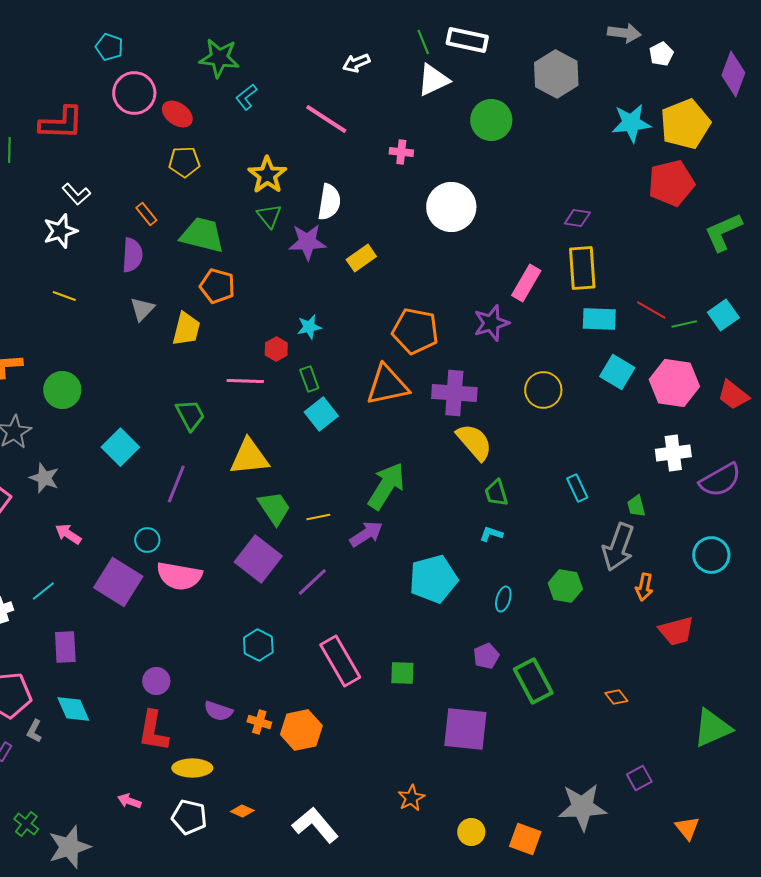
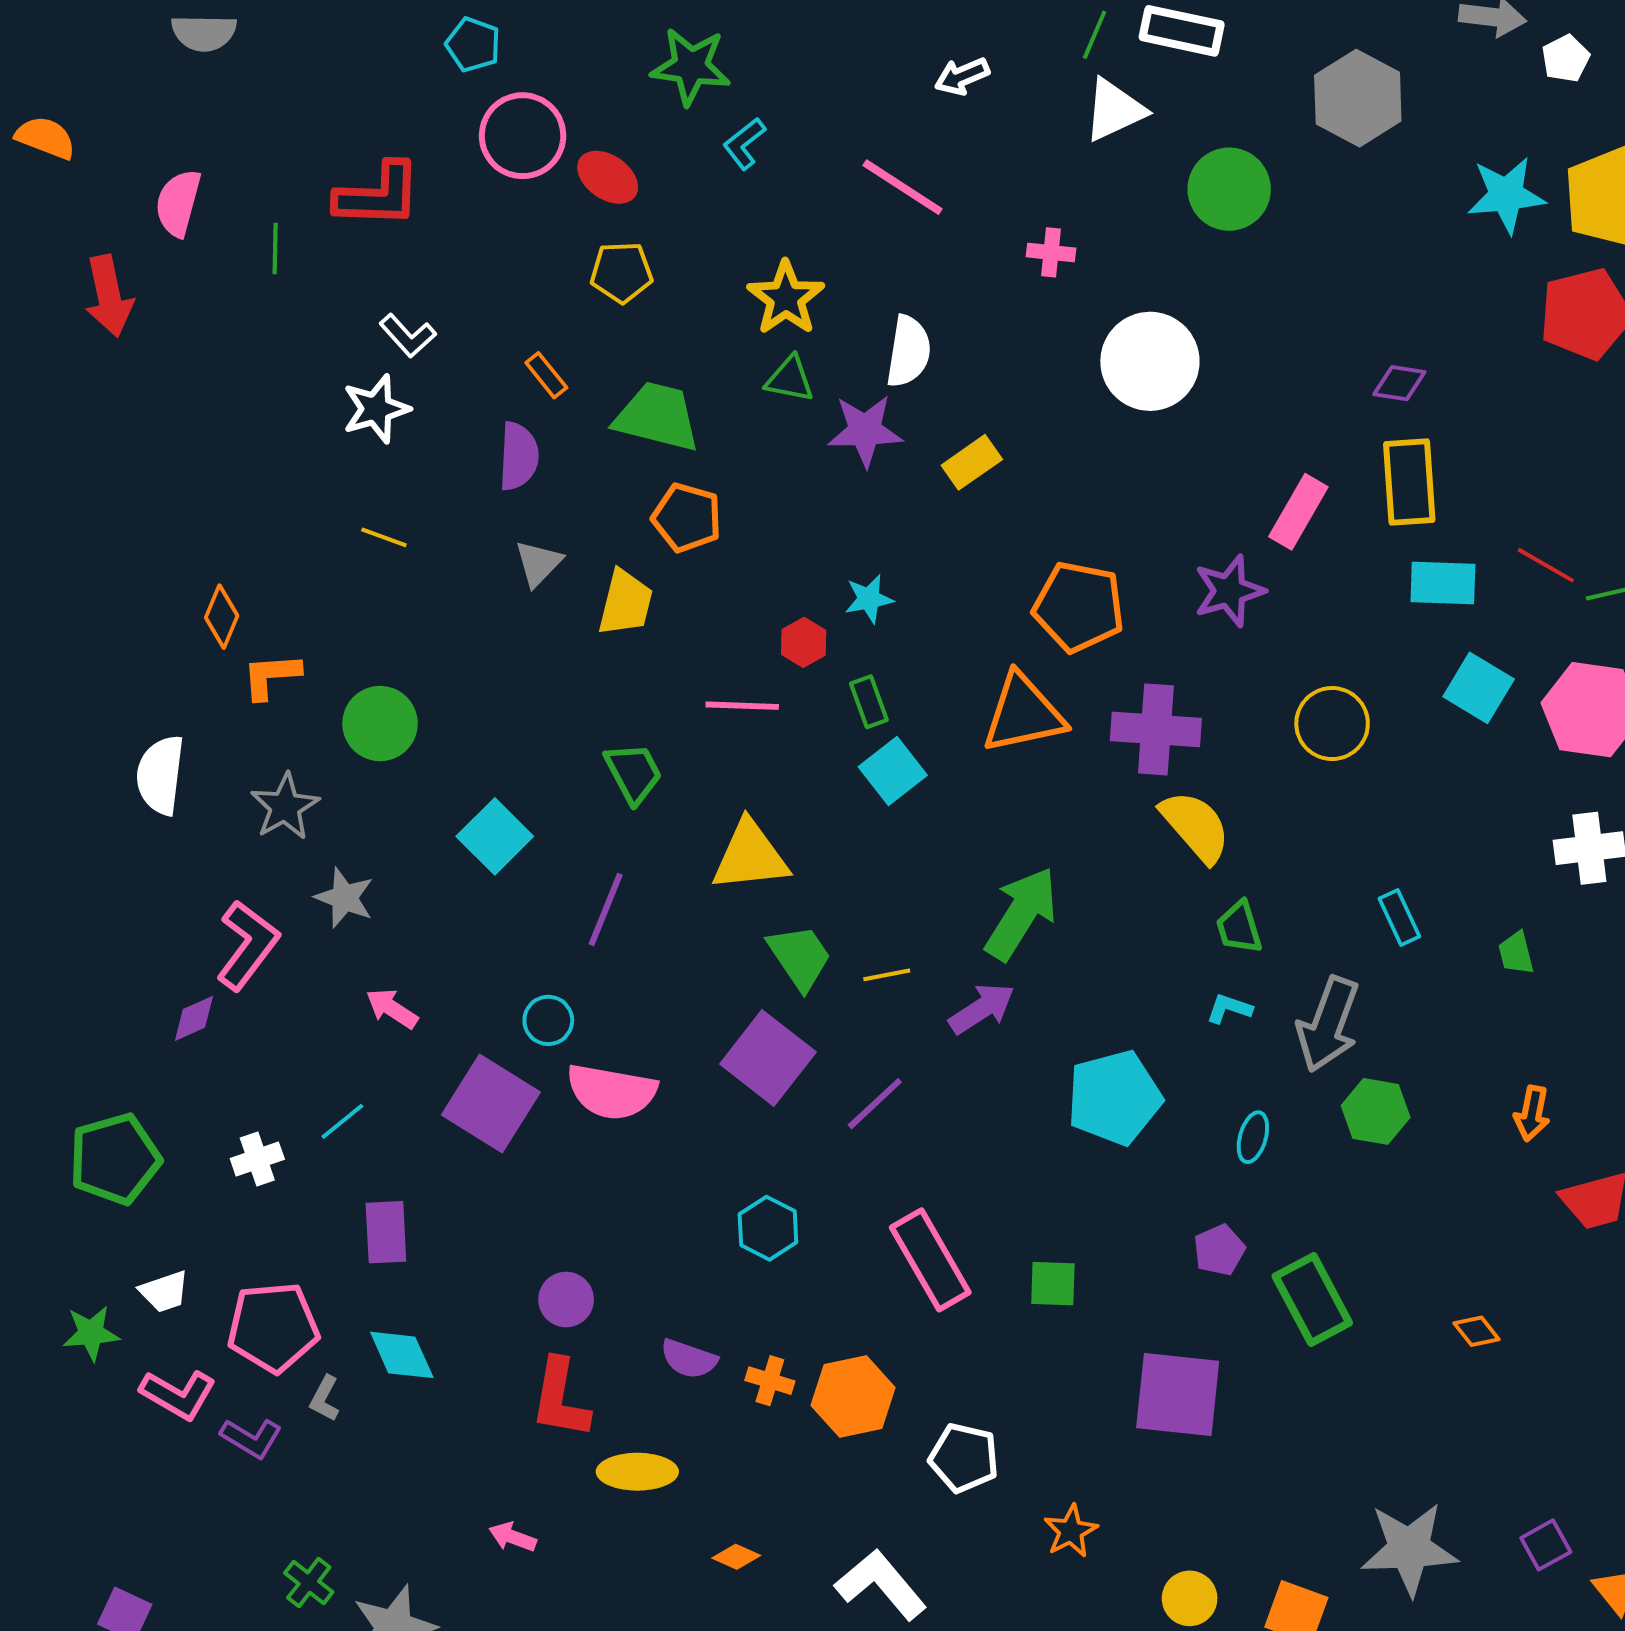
green line: (423, 42) -> (1095, 35), turned 45
green triangle: (269, 216) -> (790, 379), turned -40
gray arrow: (618, 547) -> (1328, 1024), moved
purple square: (639, 778) -> (1546, 1545), moved
white pentagon: (189, 817) -> (964, 1458), moved

